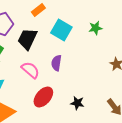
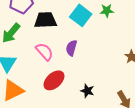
green star: (95, 28) -> (107, 11), moved
black trapezoid: (27, 39) -> (45, 20), turned 55

